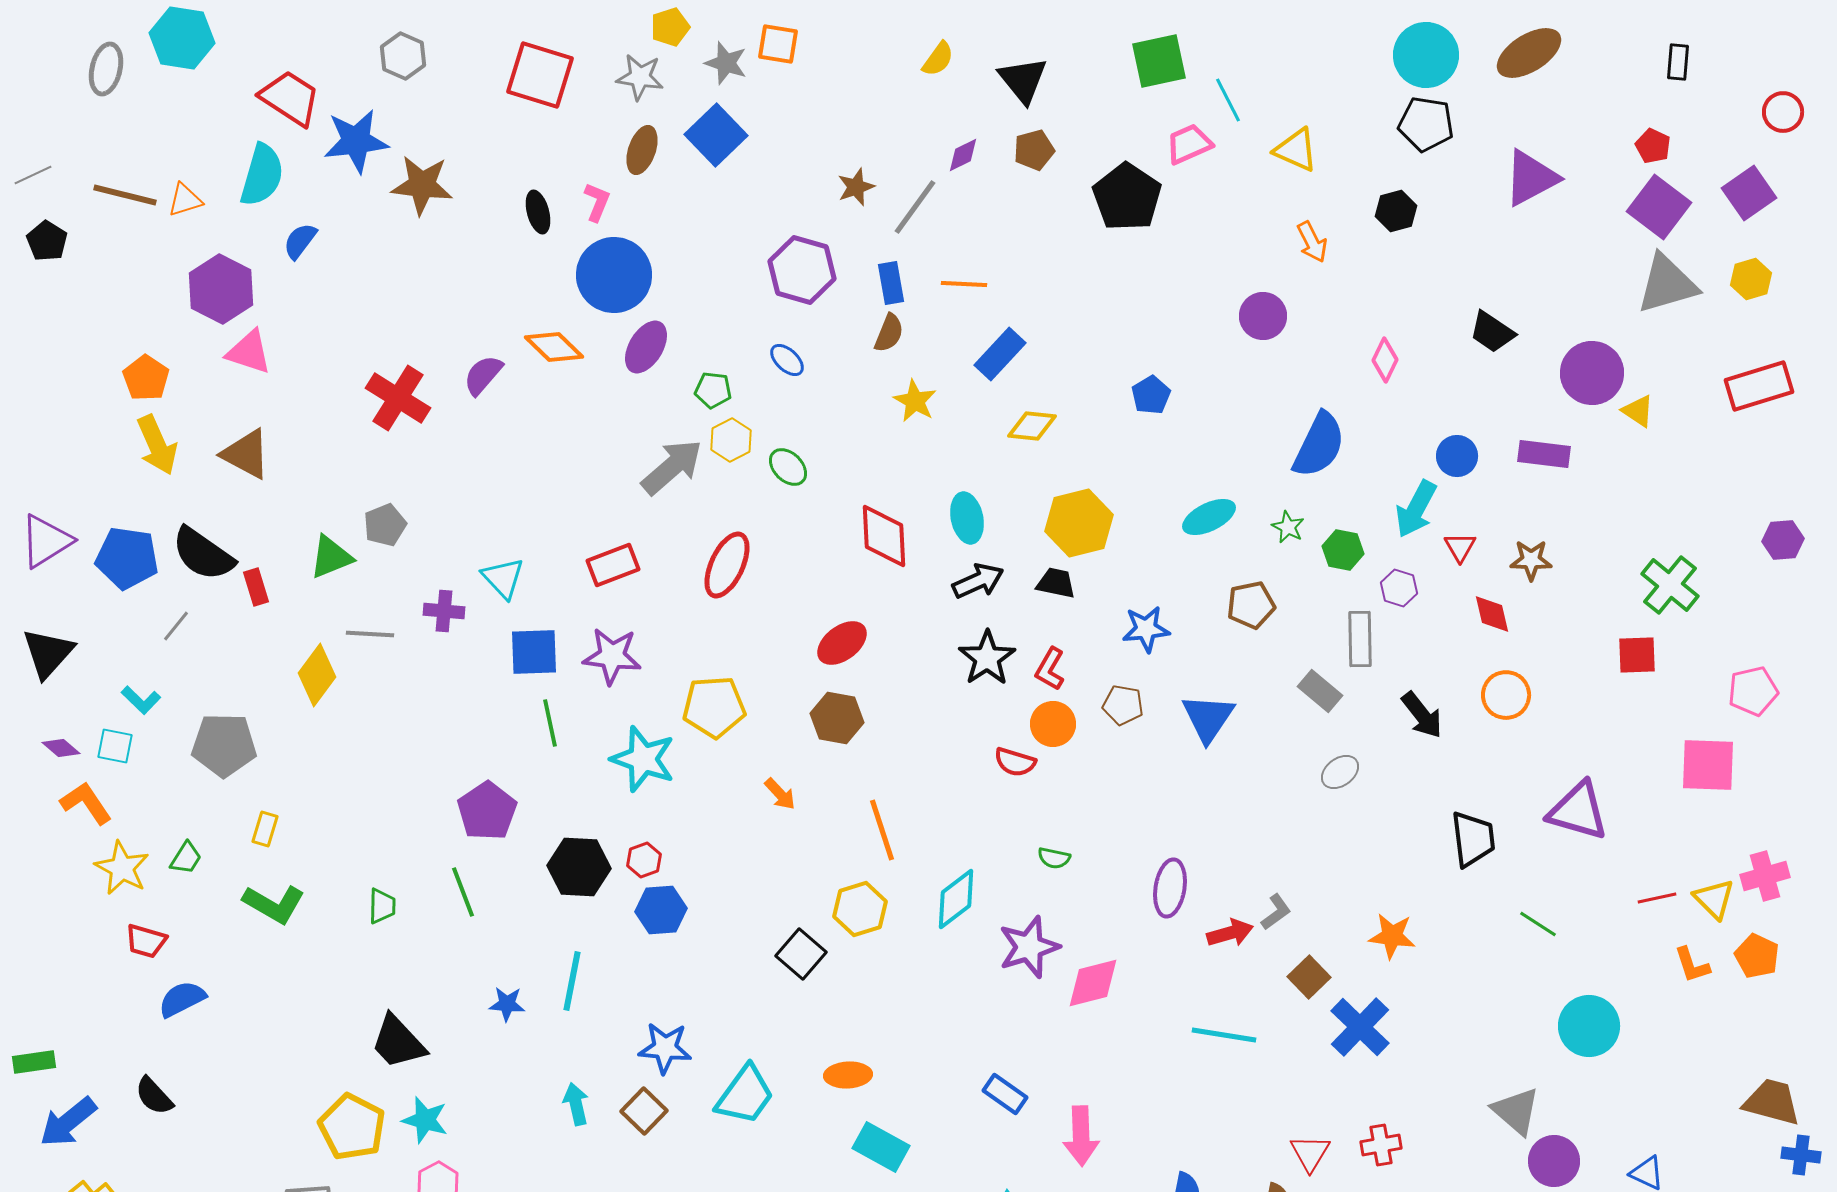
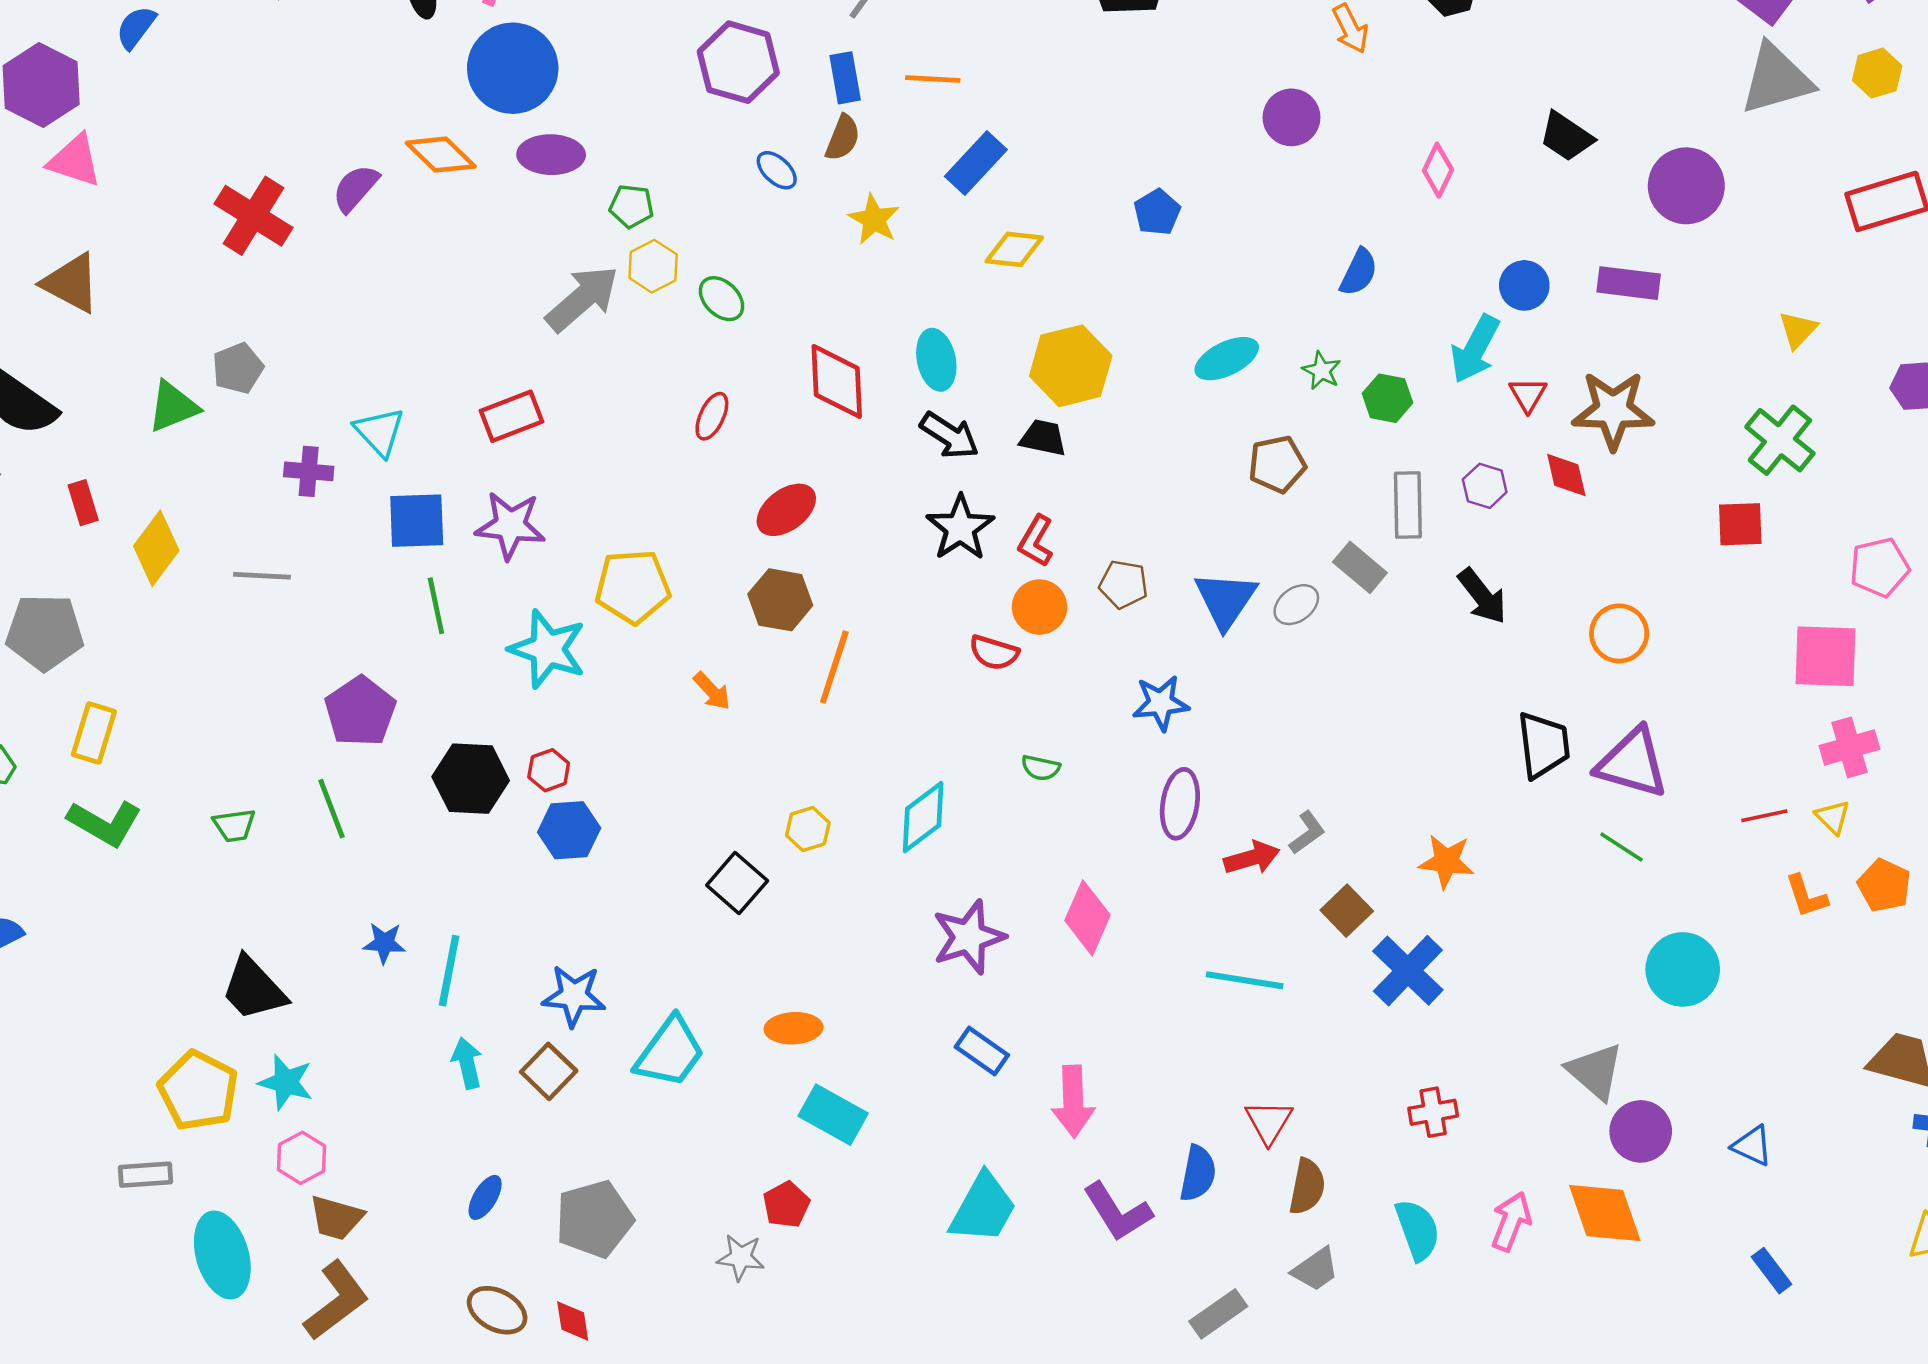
purple ellipse: (646, 347) -> (551, 155), turned 60
blue ellipse: (787, 360) -> (777, 170), moved
yellow triangle: (1638, 411) -> (1798, 330), moved, turned 39
blue semicircle: (1319, 445) -> (1359, 272), size x0.6
brown star: (1531, 560) -> (1613, 410), size x1.6
red ellipse: (727, 565) -> (712, 416), moved, size x0.6
black arrow: (978, 581) -> (949, 435), turned 57
red rectangle: (256, 587) -> (83, 503), moved
purple hexagon: (1399, 588) -> (1485, 486), moved
blue star: (1146, 629) -> (1161, 703), moved
gray line: (370, 634) -> (262, 576), moved
orange circle: (1506, 695) -> (1619, 633), moved
gray ellipse: (1340, 772) -> (1296, 605), moved
purple triangle: (1578, 811) -> (1632, 763), moved
yellow rectangle: (265, 829) -> (94, 733), size x1.4
orange line: (882, 830) -> (834, 667), moved, turned 36
pink cross: (1765, 876) -> (1849, 747), moved
yellow triangle: (1714, 899) -> (1833, 817), size x0.7
green trapezoid: (382, 906) -> (234, 825), turned 81
yellow hexagon: (860, 909) -> (808, 829), size x0.7
purple star: (1029, 947) -> (969, 937), moved
cyan line: (572, 981) -> (449, 971), moved
pink diamond: (1093, 983) -> (1087, 918), turned -52
red triangle: (1310, 1153) -> (1269, 1122), moved

